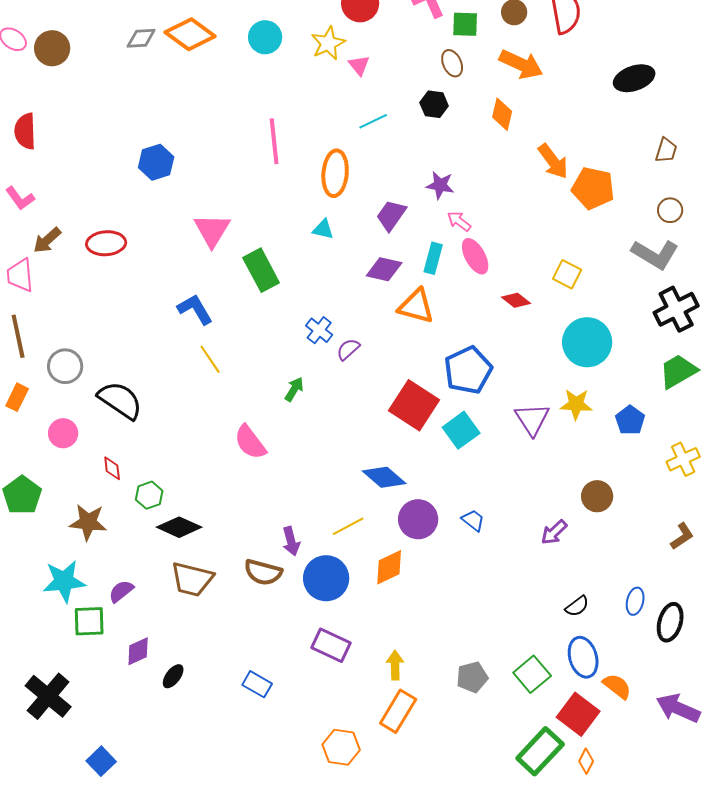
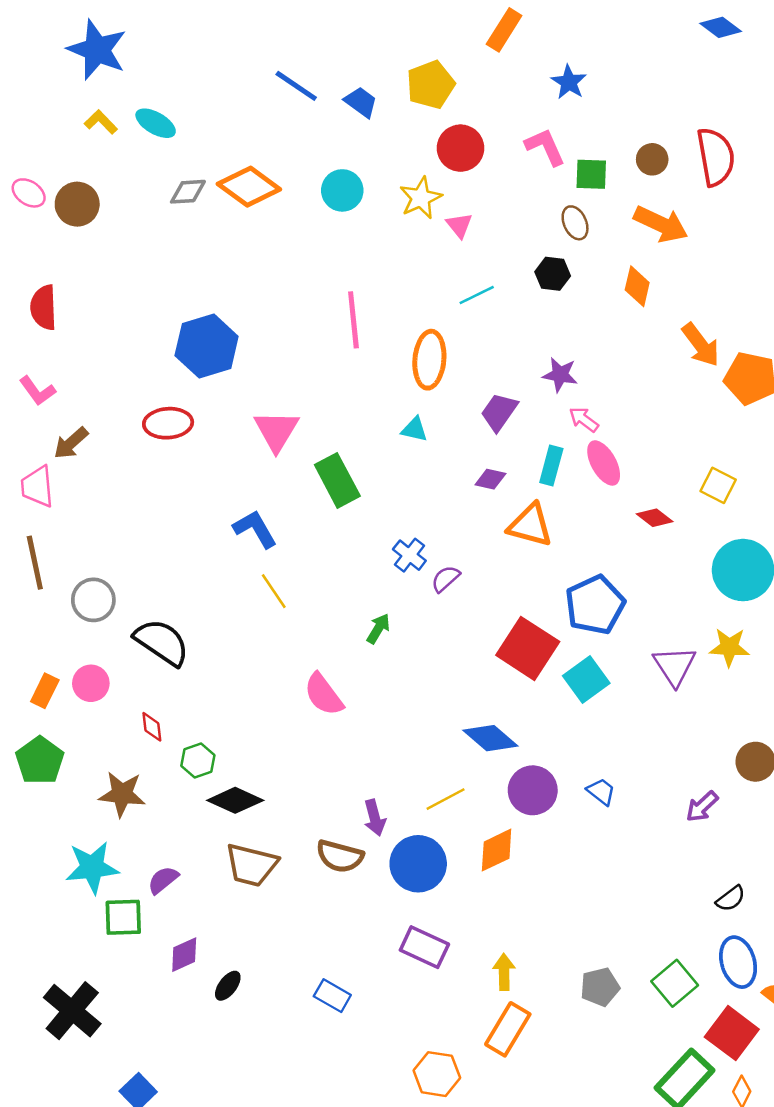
blue hexagon: (156, 162) -> (207, 346), size x1.4
red ellipse: (106, 243) -> (168, 423), moved
purple diamond: (384, 269) -> (490, 479), size x0.7
orange rectangle: (17, 397) -> (45, 691), moved

